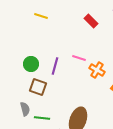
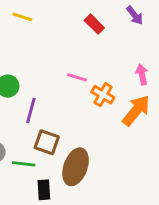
purple line: (55, 66) -> (31, 111), moved
brown square: (38, 87) -> (47, 142), moved

